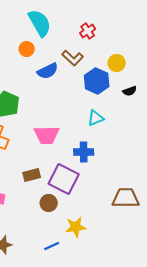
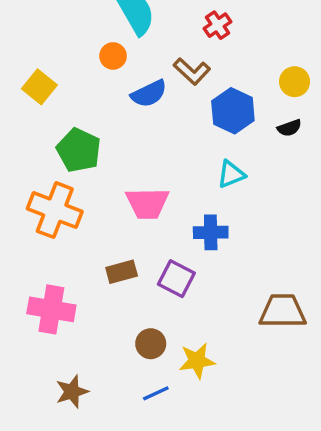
yellow circle: (117, 63) -> (295, 82), moved
purple square: (64, 179) -> (176, 279), size x0.7
brown circle: (49, 203) -> (151, 344), moved

